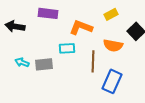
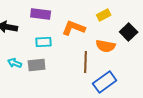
cyan rectangle: (67, 48) -> (44, 42), moved
blue rectangle: (112, 81) -> (105, 82), turned 30

